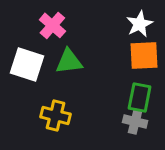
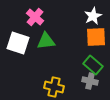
green rectangle: (140, 98) -> (93, 65), turned -60
yellow cross: (55, 116) -> (54, 87), moved

